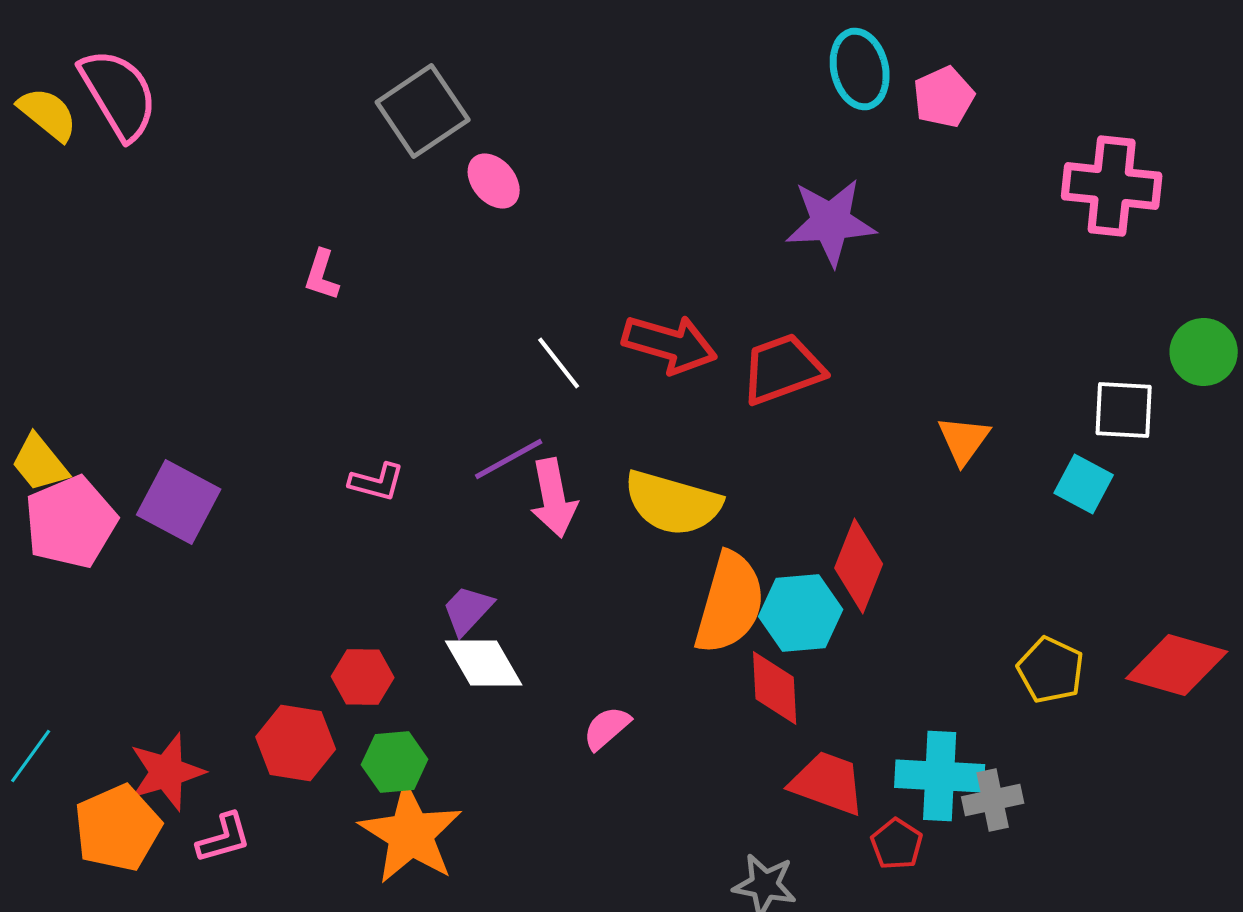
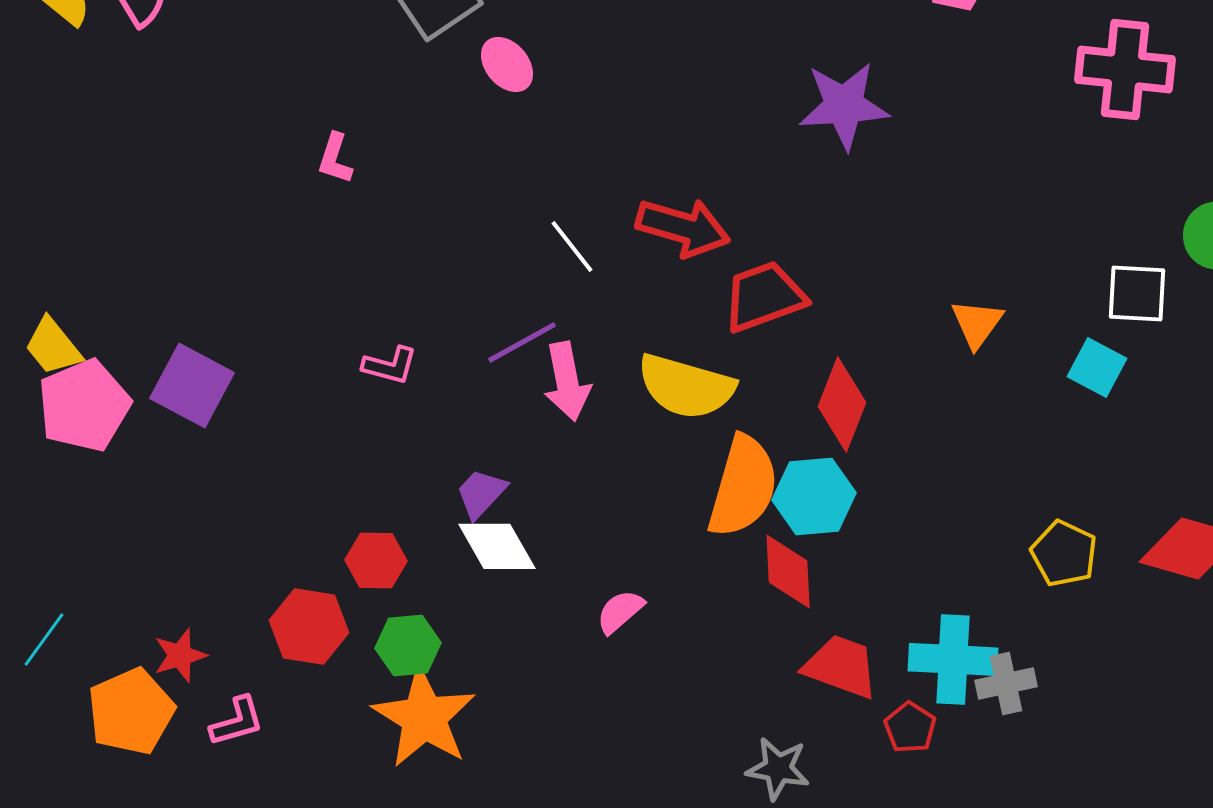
red trapezoid: (783, 369) -> (764, 296), moved
red diamond: (859, 566) -> (842, 404), moved
red star: (167, 772) -> (180, 655), size x0.7

